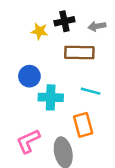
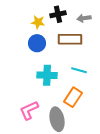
blue circle: (29, 76) -> (37, 43), moved
orange rectangle: (83, 125) -> (73, 97), turned 48

